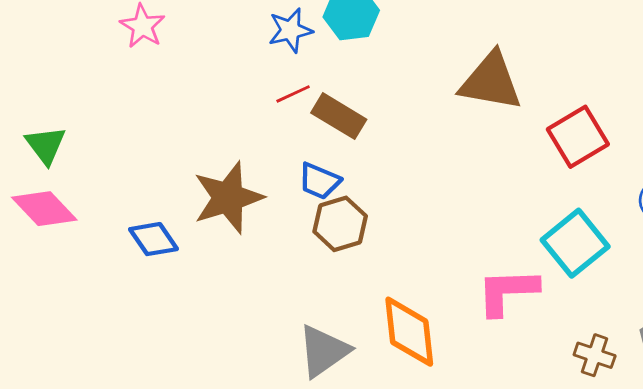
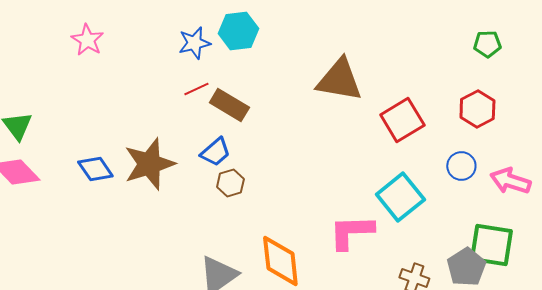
blue trapezoid: (319, 181) -> (215, 152), turned -64
brown hexagon: (340, 224) -> (230, 183), size x0.7
blue diamond: (153, 239) -> (95, 169), moved

